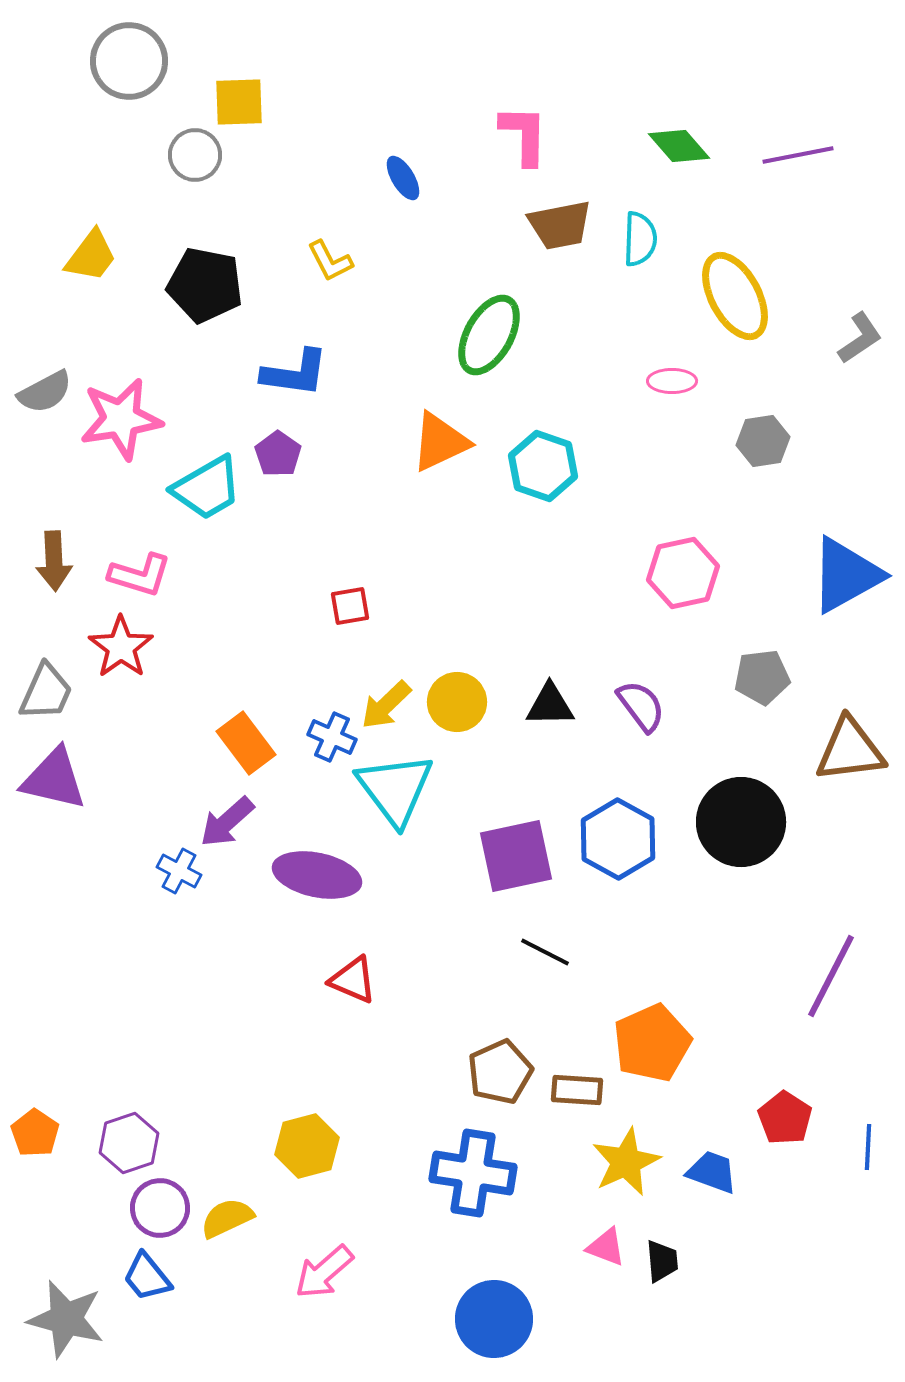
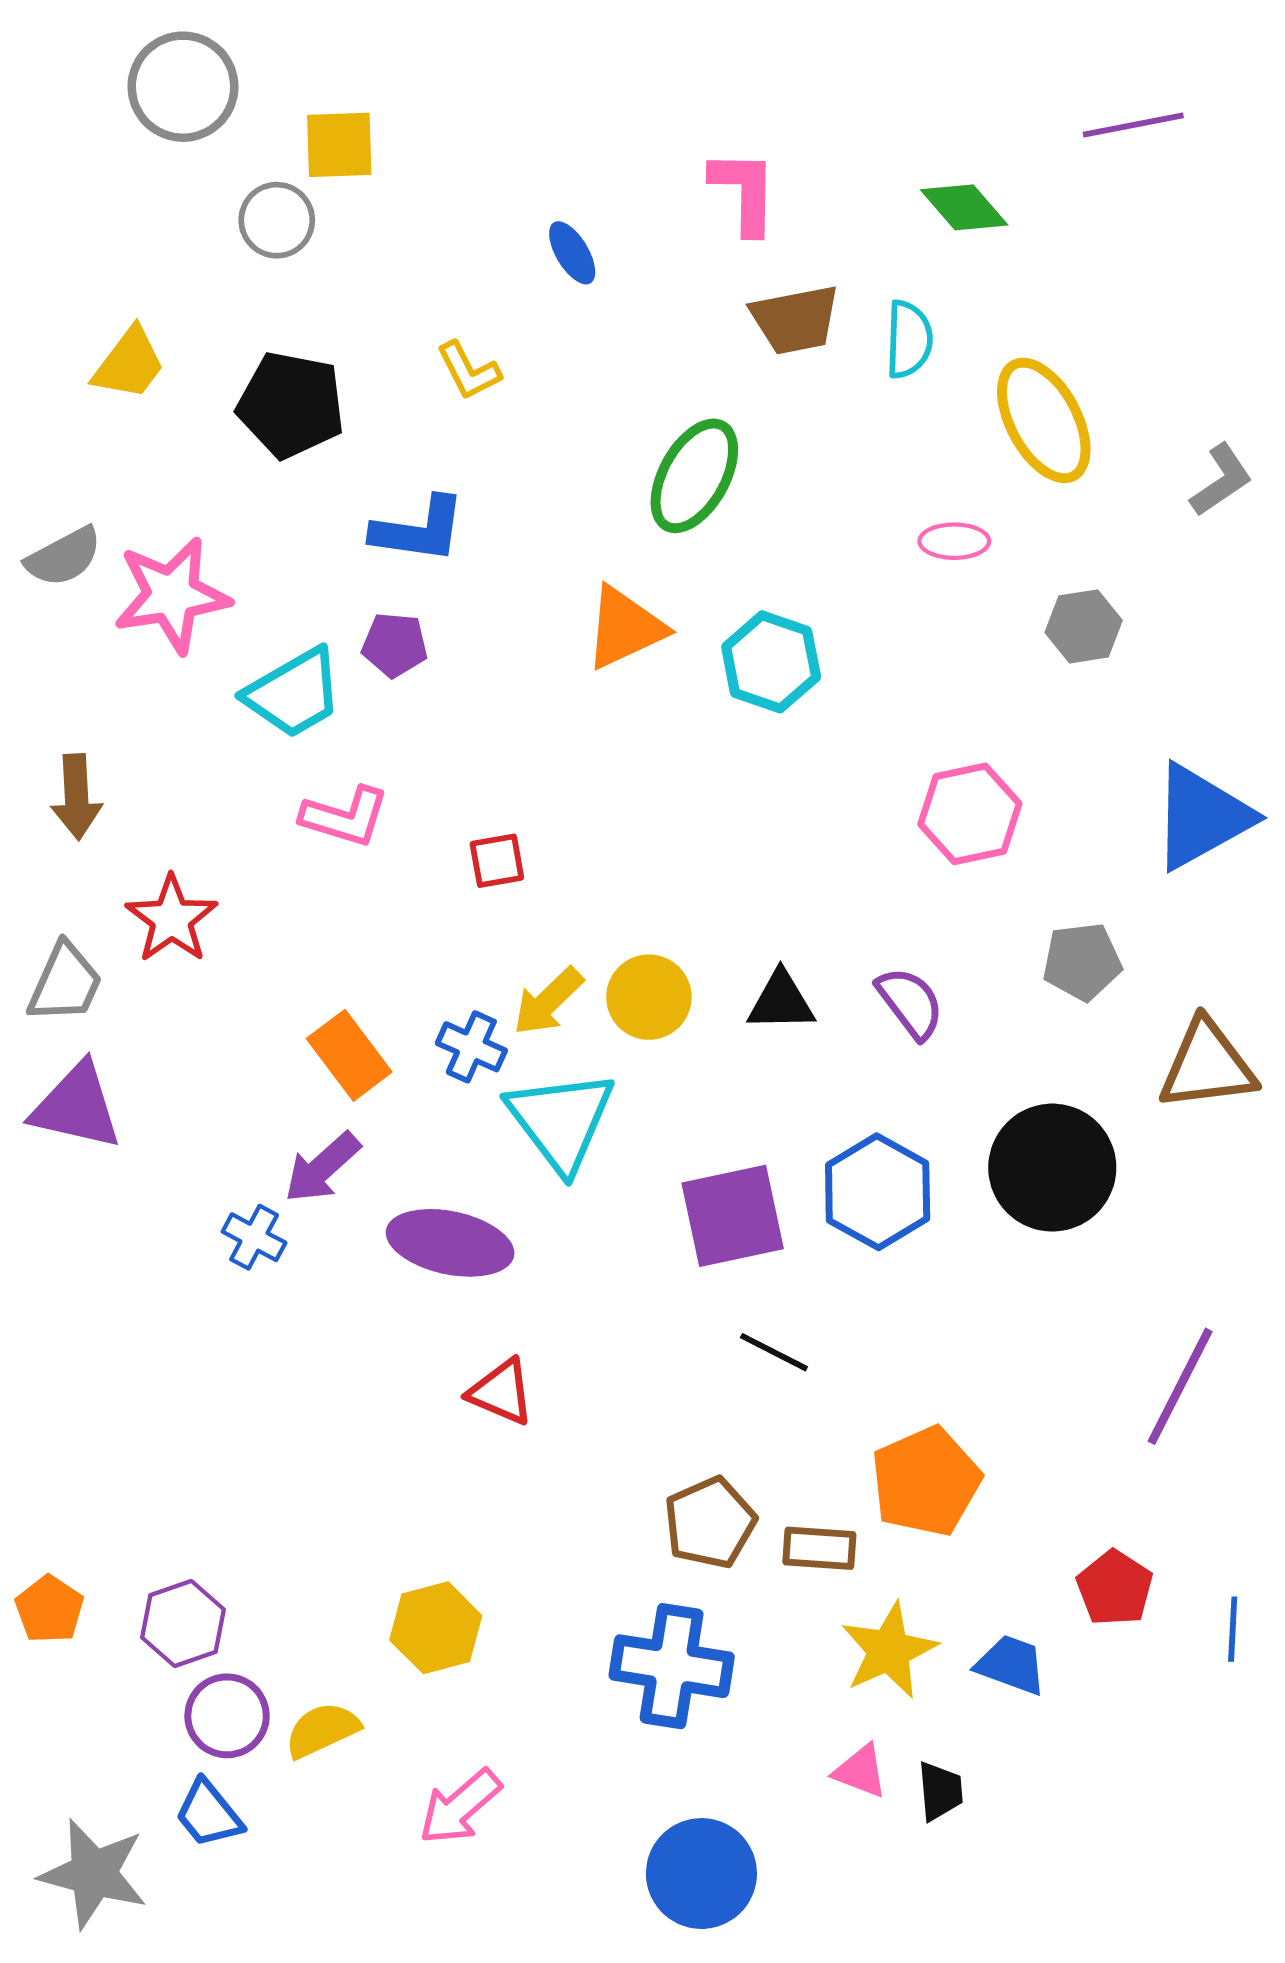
purple line: (798, 155) -> (1133, 125), moved
purple pentagon: (278, 454) -> (395, 645), turned -30
pink L-shape: (140, 575) -> (345, 817), moved

